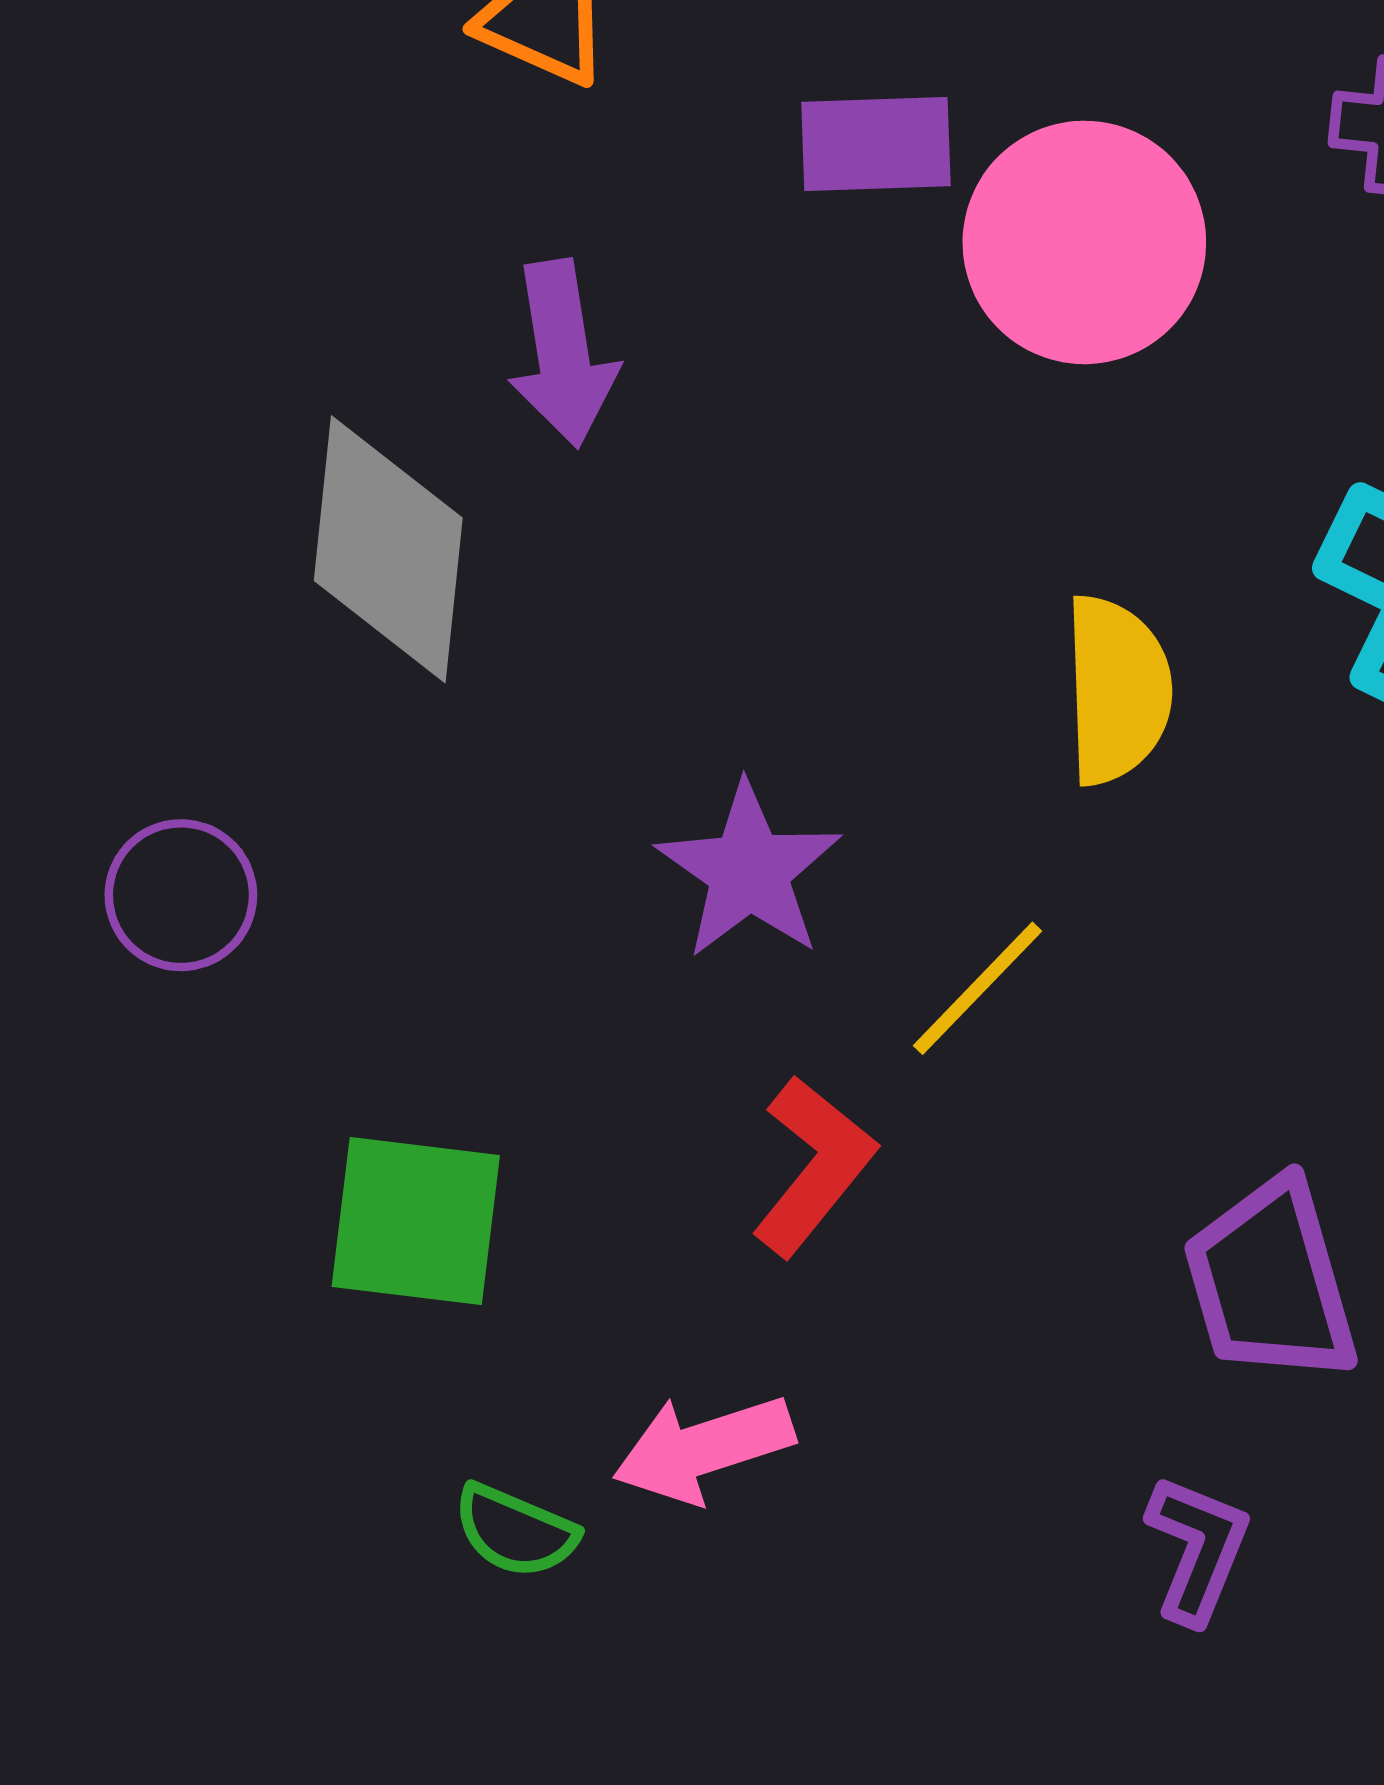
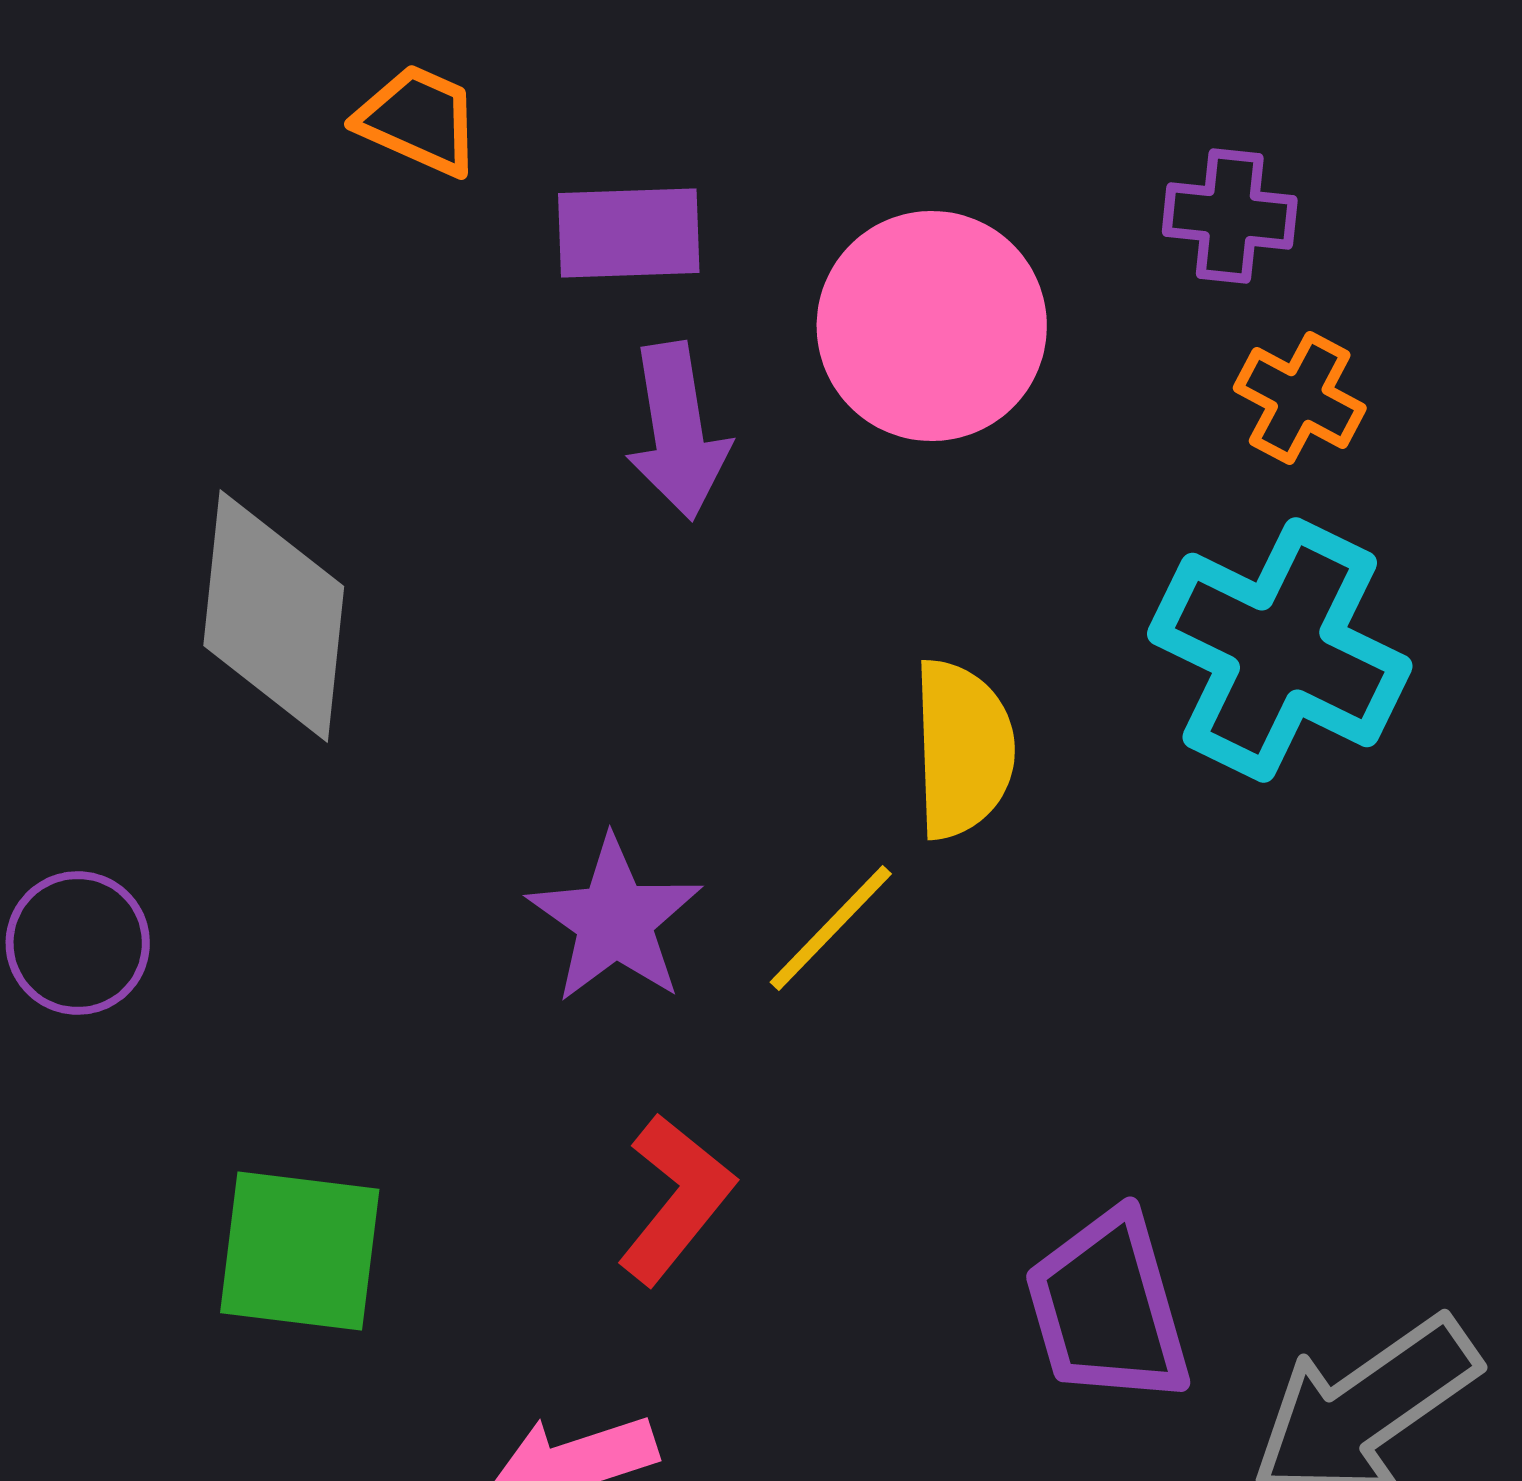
purple rectangle: (876, 144) -> (629, 233), moved
purple arrow: (563, 354) -> (678, 431), moved
yellow line: (977, 988) -> (831, 928), moved

